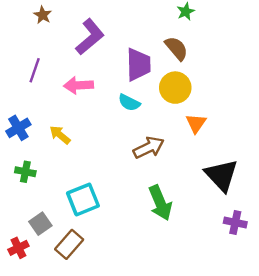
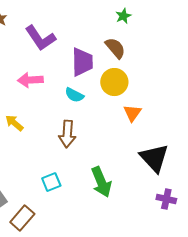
purple L-shape: (90, 37) -> (40, 38), turned 96
brown arrow: (149, 148) -> (67, 134), moved, turned 120
cyan square: (83, 199) -> (51, 182), moved, size x0.7

